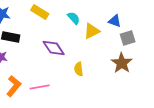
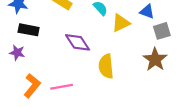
yellow semicircle: (79, 69) -> (106, 66), size x1.5

